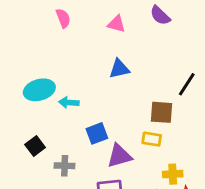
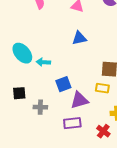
cyan ellipse: (39, 90) -> (22, 53), turned 65
black square: (35, 146) -> (19, 93), turned 32

